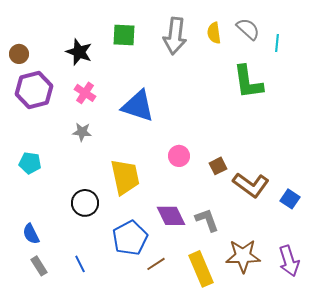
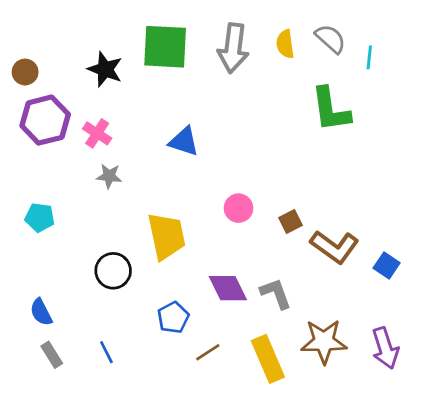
green square: (124, 35) -> (165, 47), size x1.5
pink cross: (85, 93) -> (97, 133), moved
blue triangle: (138, 106) -> (184, 141), size x0.7
blue pentagon: (130, 238) -> (173, 317), size x0.7

